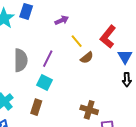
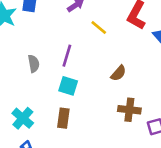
brown semicircle: (87, 58) -> (118, 73), moved
gray semicircle: (21, 60) -> (34, 64), size x0.6

